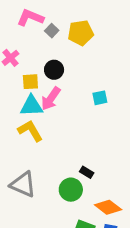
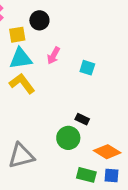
cyan square: (100, 98) -> (87, 68), moved, turned 35
pink arrow: (51, 99) -> (54, 56), moved, size x0.7
gray triangle: (23, 185) -> (21, 156), moved, turned -32

